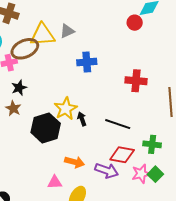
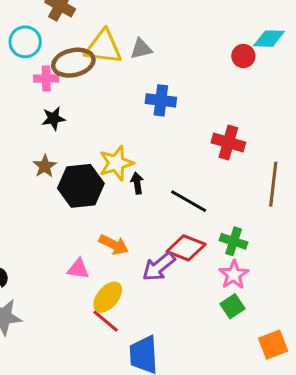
brown star: (13, 108) -> (45, 166), moved
purple arrow: (107, 171) -> (159, 267), turned 110
pink star: (141, 174) -> (234, 275), moved, turned -30
green square: (155, 174) -> (233, 306), moved

